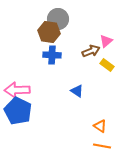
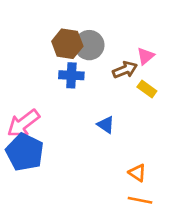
gray circle: (58, 19) -> (89, 45), moved
pink arrow: (17, 90) -> (23, 123), turned -35

